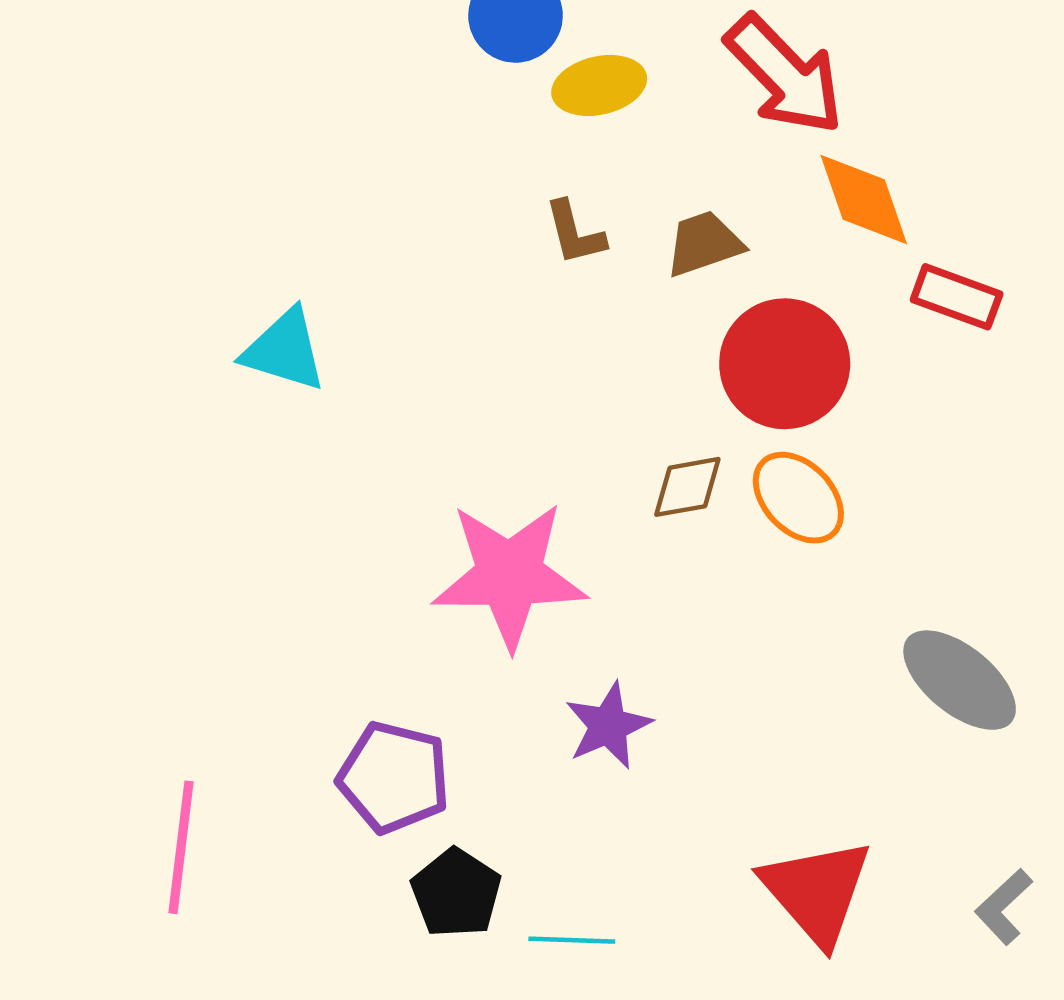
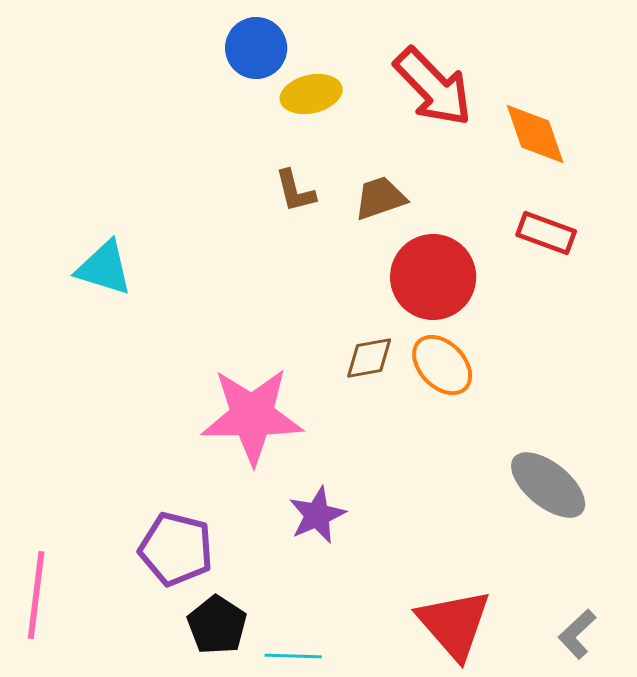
orange diamond: (864, 200) -> (535, 134), moved

